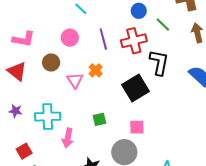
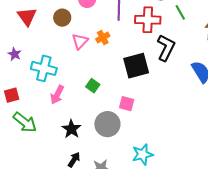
green square: (99, 119) -> (93, 86), turned 32

